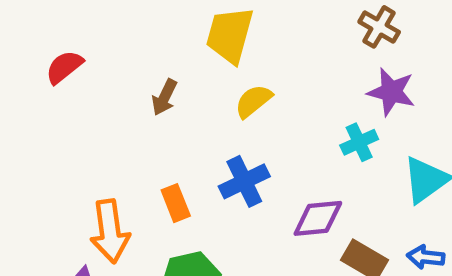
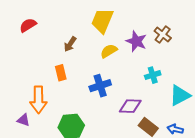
brown cross: (379, 27) -> (163, 35), moved
purple star: (391, 92) -> (136, 41), moved
orange rectangle: (176, 203) -> (61, 73), moved

